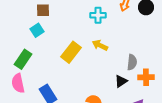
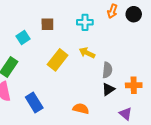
brown square: (43, 10) -> (47, 24), moved
gray semicircle: (132, 62) -> (107, 70), moved

